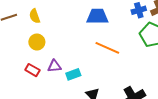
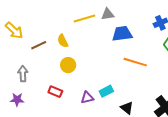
purple triangle: (54, 66) -> (87, 98), moved
red rectangle: (32, 70) -> (55, 92), moved

